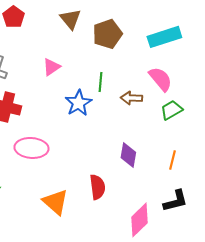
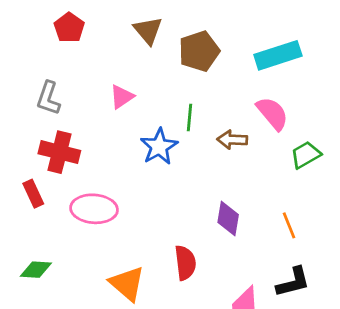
green trapezoid: (171, 110) -> (306, 155), moved
orange line: (172, 160) -> (289, 225), turned -36

